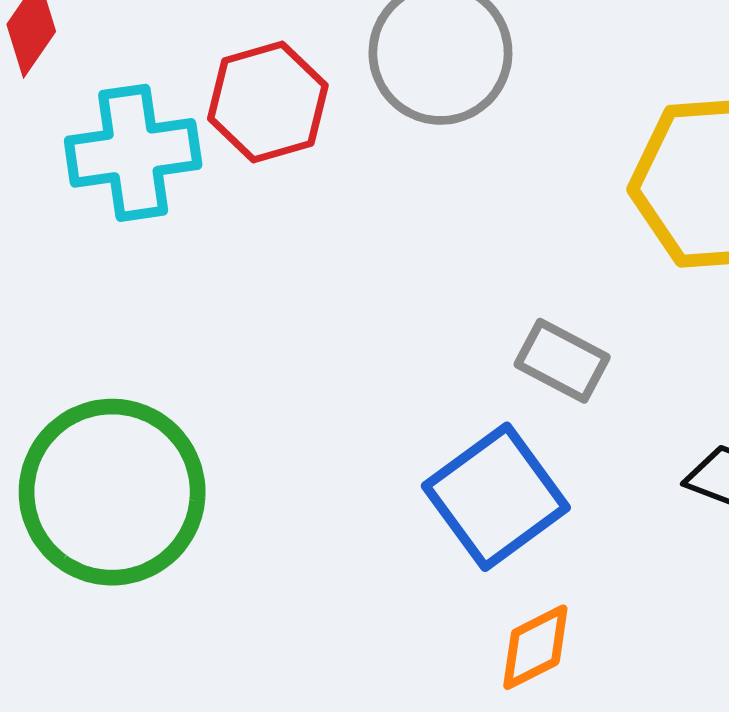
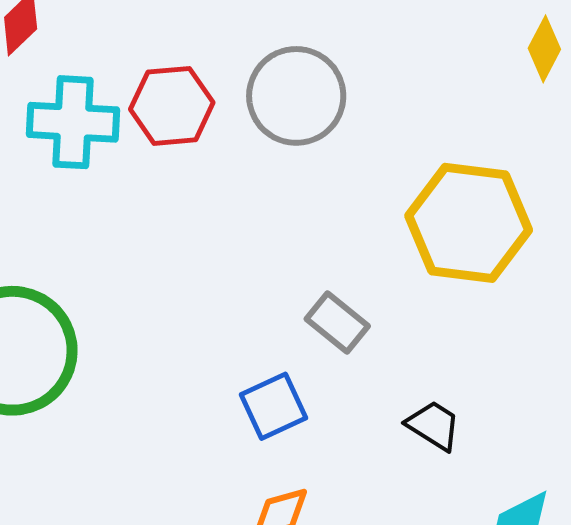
blue square: (496, 497) -> (274, 406), size x0.7

